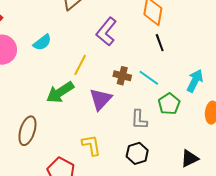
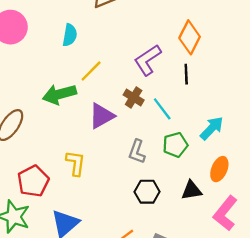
purple L-shape: (106, 32) -> (148, 60), moved
cyan semicircle: (42, 42) -> (70, 35), moved, turned -60
black hexagon: (137, 153) -> (147, 192), moved
black triangle: (190, 158) -> (192, 190), moved

